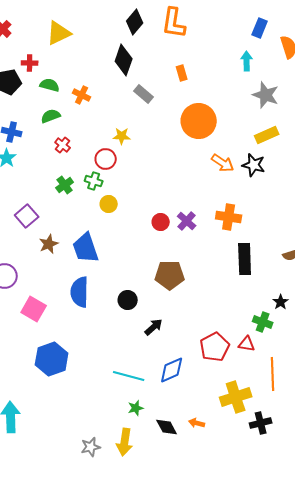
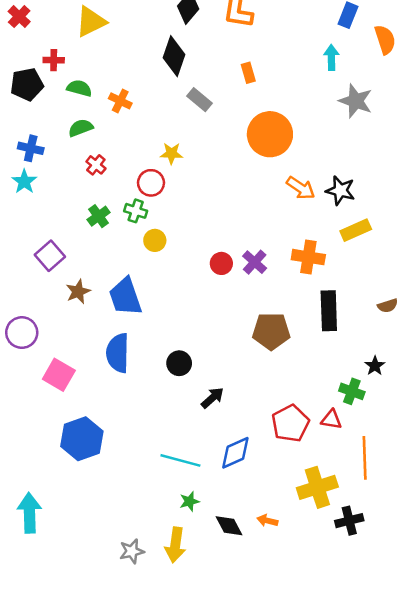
yellow rectangle: (267, 135) -> (356, 230), moved
brown pentagon: (170, 275) -> (271, 331), moved

